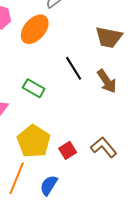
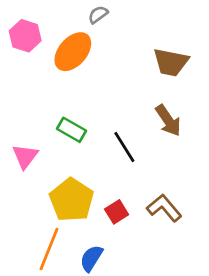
black line: (74, 68) -> (124, 147), moved

